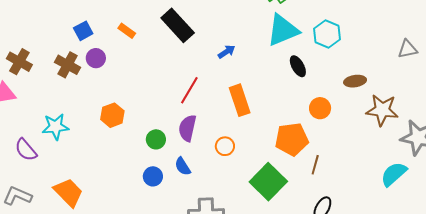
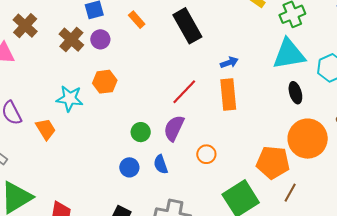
orange rectangle: (240, 100) -> (228, 94), moved
orange circle: (320, 108) -> (308, 139), size x1.8
orange hexagon: (112, 115) -> (105, 82), moved
cyan star: (55, 127) -> (70, 99), moved
orange trapezoid: (68, 192) -> (46, 129), moved, size x0.7

